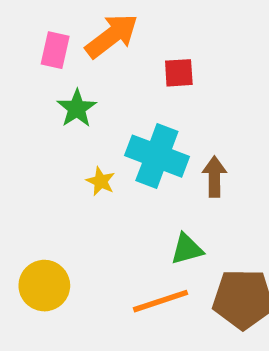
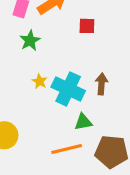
cyan cross: (157, 156) -> (68, 89), moved

